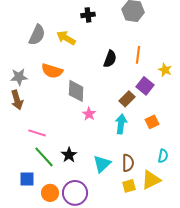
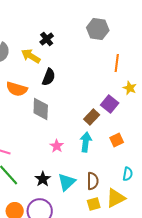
black cross: (88, 15) -> (47, 39), moved, turned -32
orange line: (138, 55) -> (117, 63), moved
black semicircle: (110, 59) -> (49, 77), moved
pink star: (89, 114) -> (57, 146), moved
black star: (69, 155) -> (43, 179), moved

